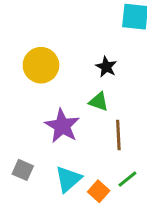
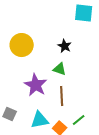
brown line: (118, 135) -> (62, 96), moved
cyan triangle: (68, 179) -> (40, 120), turned 30

